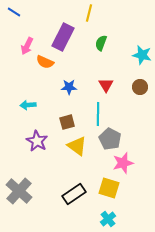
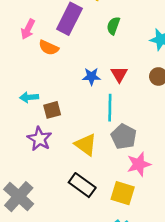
blue star: (69, 87) -> (91, 76), moved
brown square: (67, 122) -> (52, 110), moved
black rectangle: (74, 194) -> (82, 185), moved, turned 70

